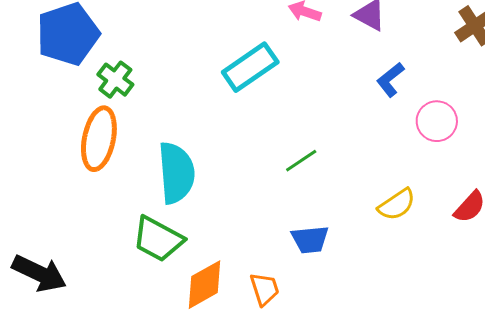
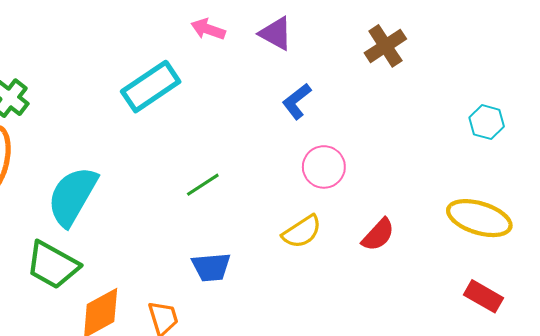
pink circle: (437, 121) -> (324, 167), moved
cyan semicircle: (176, 173) -> (72, 196), turned -146

